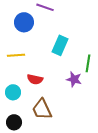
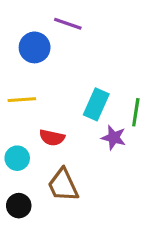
cyan rectangle: (60, 45) -> (96, 104), moved

